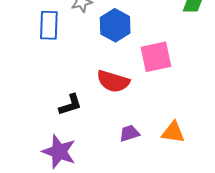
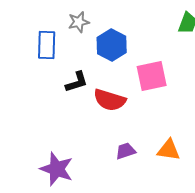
black L-shape: (70, 105) -> (77, 82), moved

